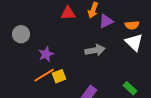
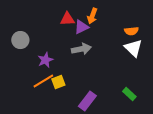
purple triangle: (106, 21) -> (81, 27), moved
gray arrow: (95, 50) -> (81, 49), moved

